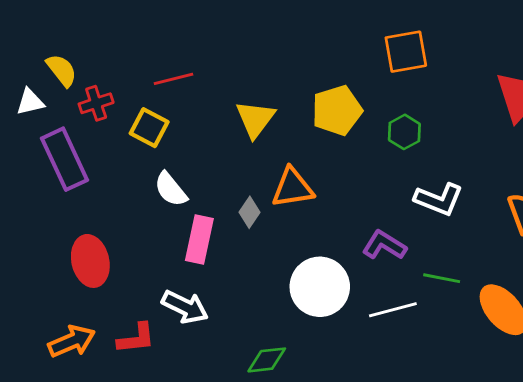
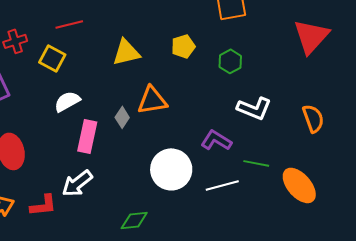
yellow pentagon: (337, 110) -> (183, 46), size x0.7
yellow triangle: (255, 119) -> (126, 52), turned 40
white semicircle: (171, 189) -> (67, 101), turned 100
white arrow: (185, 307) -> (77, 183), turned 116

